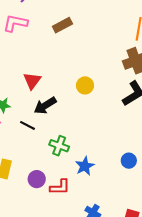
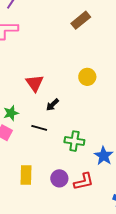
brown rectangle: (62, 25) -> (81, 20), moved
black arrow: (45, 106) -> (52, 105), size x0.6

